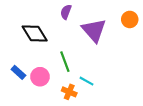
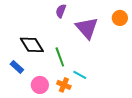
black diamond: (35, 34) -> (32, 45), moved
pink circle: (40, 77) -> (40, 85), moved

